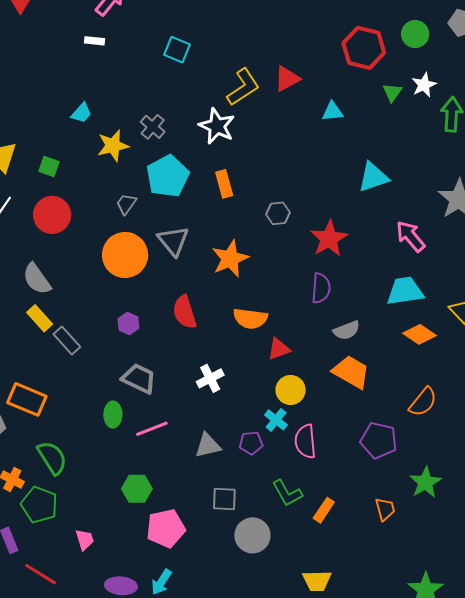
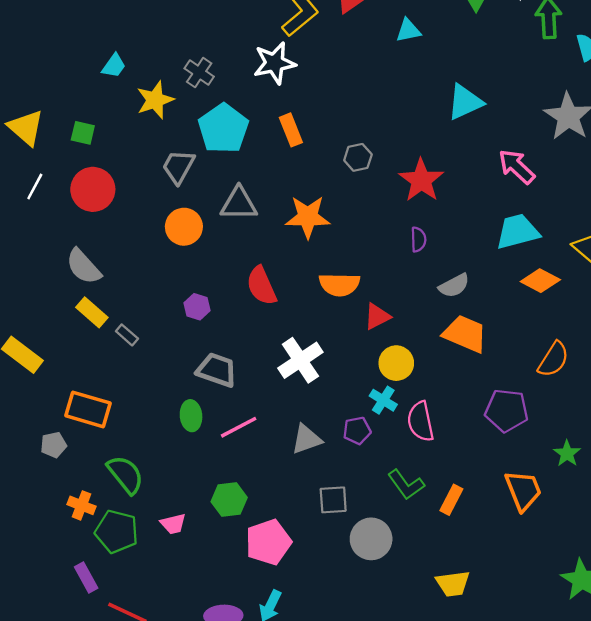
white star: (217, 126) -> (275, 63), turned -30
gray trapezoid: (126, 204) -> (178, 167), size x1.4
gray triangle: (173, 241) -> (239, 204), turned -44
orange circle: (125, 255) -> (184, 227), size x0.7
orange star: (230, 259) -> (308, 217), turned 30
purple semicircle: (321, 288) -> (418, 239), size x0.7
gray rectangle: (67, 341) -> (127, 335), size x0.7
white cross: (210, 378) -> (300, 360), size x1.4
green star: (425, 482) -> (567, 454), size x0.7
orange trapezoid: (385, 509) -> (523, 490), size x1.5
pink trapezoid: (85, 540) -> (173, 524), moved, turned 100

